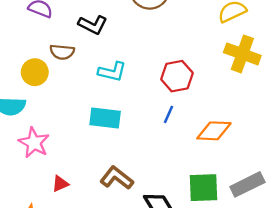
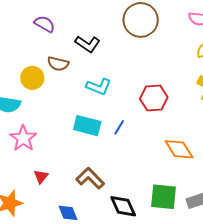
blue line: (169, 114) -> (119, 127), moved
orange diamond: (214, 131) -> (179, 149), turned 48
red triangle: (60, 184) -> (41, 177), turned -35

